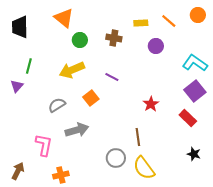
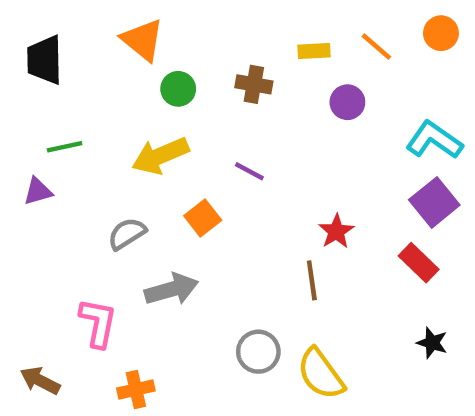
green line: (29, 66) -> (65, 147), turned 63
purple triangle: (17, 86) -> (38, 191), turned 32
brown line: (138, 137) -> (312, 280), moved
brown arrow: (18, 171) -> (40, 381), turned -90

